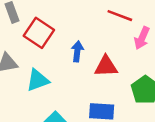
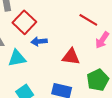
blue arrow: (77, 51) -> (39, 41), moved, turned -112

